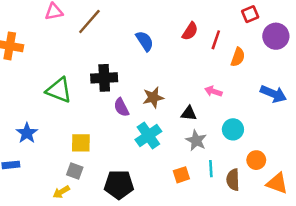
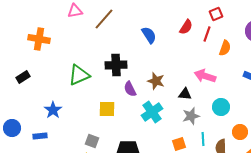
red square: (250, 14) -> (216, 14), moved
green triangle: (59, 90) -> (79, 75), turned -45
pink arrow: (213, 91) -> (205, 76), size x1.5
brown star: (153, 98) -> (156, 81), turned 30
gray star: (196, 140) -> (191, 116), turned 30
yellow square: (81, 143) -> (107, 109), moved

